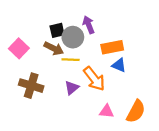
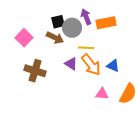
orange rectangle: (112, 47) -> (106, 23), moved
yellow line: (71, 60) -> (86, 48), moved
blue triangle: (119, 65) -> (113, 66), moved
purple triangle: (72, 88) -> (71, 64), moved, turned -48

